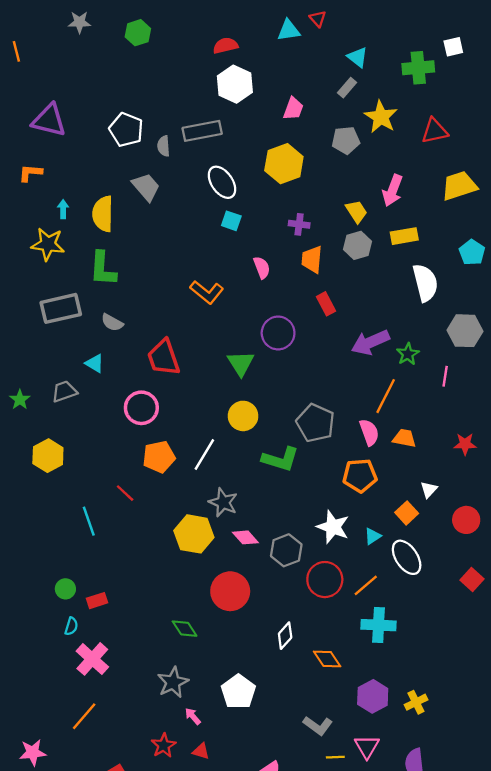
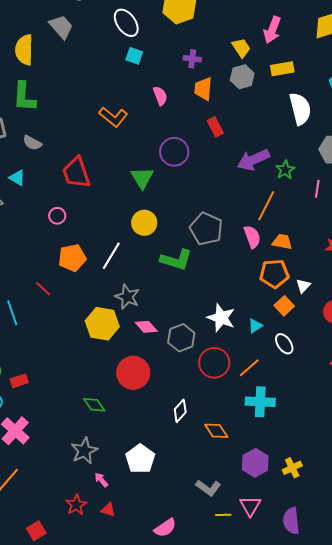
pink circle: (141, 408) -> (57, 216), size x0.6
orange pentagon: (360, 476) -> (274, 274), moved
white ellipse: (407, 557) -> (284, 344), size x0.7

